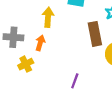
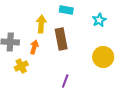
brown rectangle: (95, 34) -> (61, 39), moved

